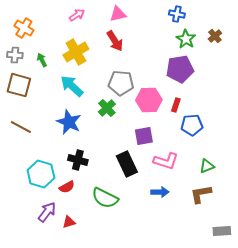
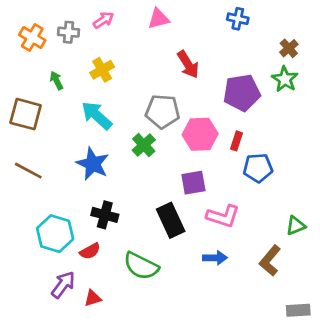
green star: (186, 39) -> (285, 79), moved
red arrow: (115, 41) -> (188, 64), moved
yellow cross: (76, 52) -> (102, 70), size x0.7
gray cross: (15, 55) -> (69, 32), moved
green triangle: (207, 166) -> (296, 226), moved
brown L-shape: (201, 194) -> (270, 261), turned -40

